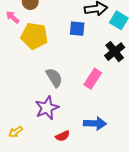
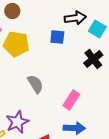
pink rectangle: (93, 79) -> (71, 100), moved
purple star: (47, 108) -> (17, 122), moved

